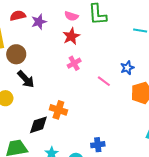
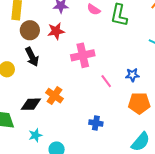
red star: (71, 36) -> (56, 31), moved
pink cross: (74, 63) -> (83, 55), size x1.6
blue cross: (98, 145) -> (96, 123), moved

